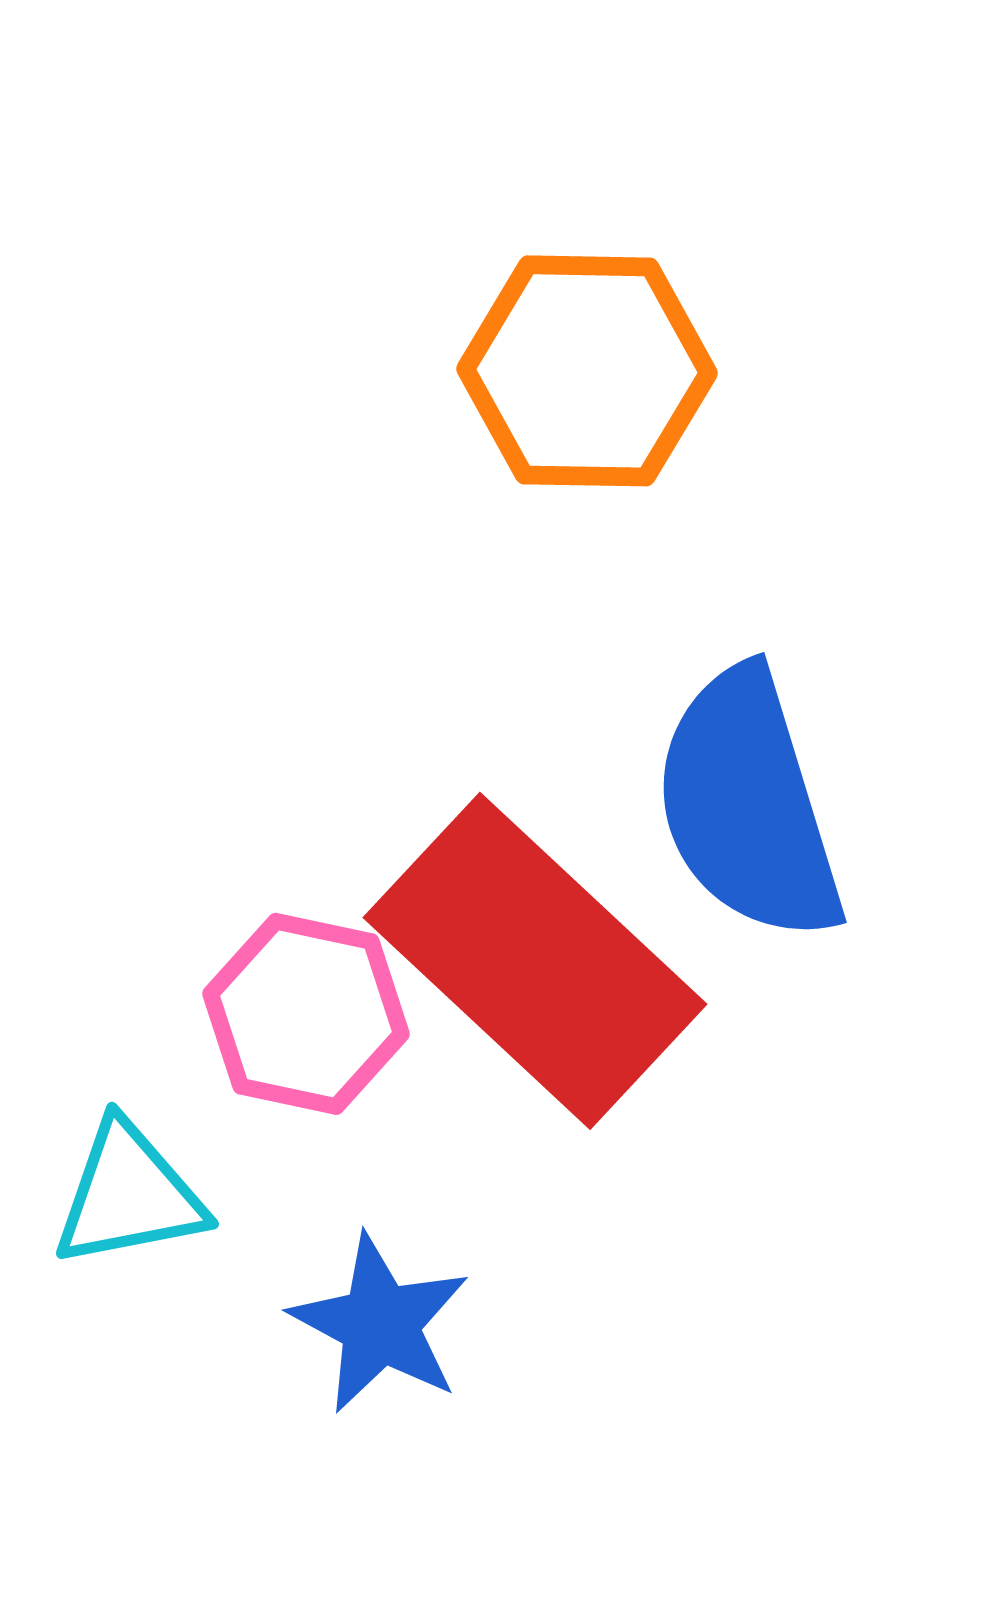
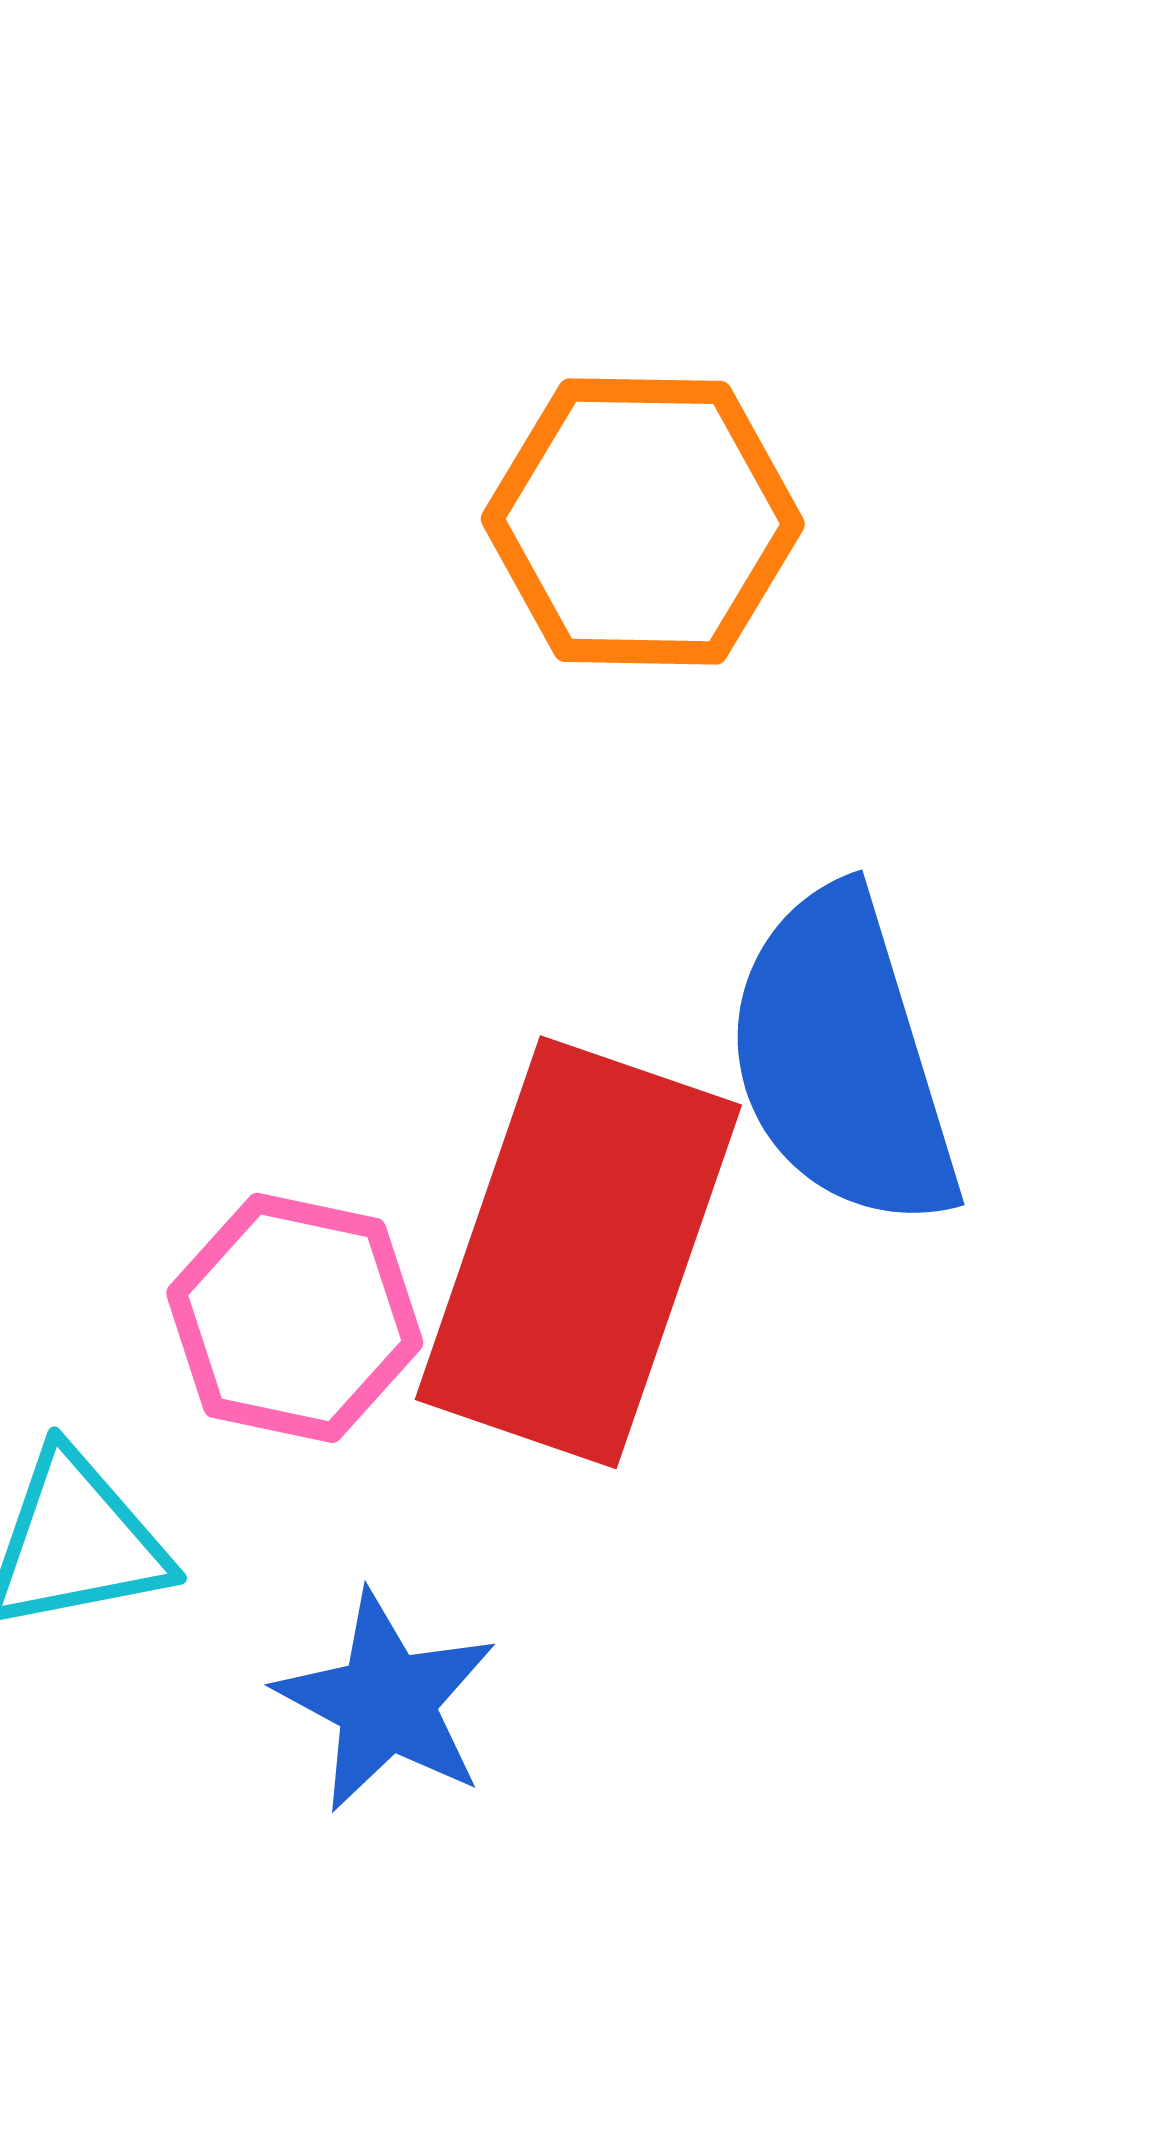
red rectangle: (535, 961) -> (578, 1252), turned 66

